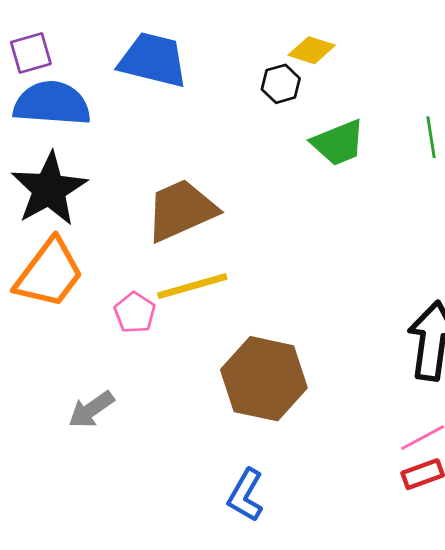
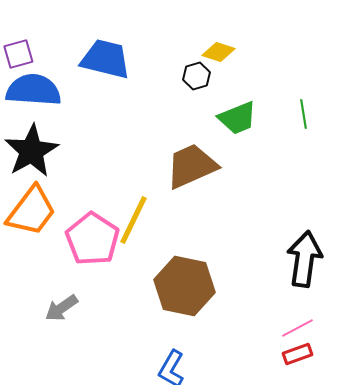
brown trapezoid: (181, 210) -> (191, 166), moved
yellow line: (192, 286) -> (133, 220), turned -48
pink pentagon: (135, 313) -> (92, 239), size x1.8

